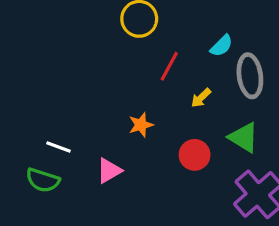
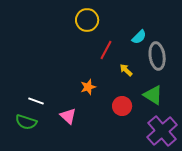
yellow arrow: (201, 98) -> (126, 70), turned 88
pink triangle: (109, 171) -> (68, 116), turned -48

